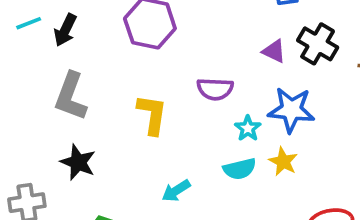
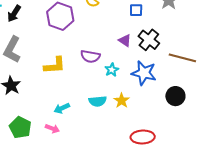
blue star: (291, 110) -> (144, 73), moved
yellow L-shape: (152, 114) -> (55, 65), turned 70
cyan star: (248, 128) -> (112, 70), moved

